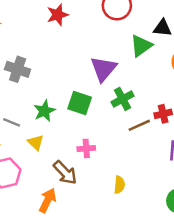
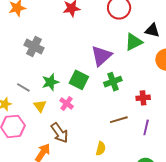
brown line: (139, 125) -> (119, 120), moved
pink cross: (86, 148) -> (67, 103), moved, turned 32

